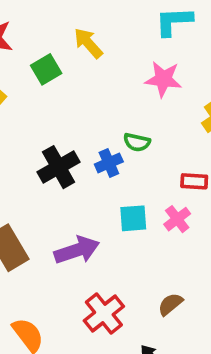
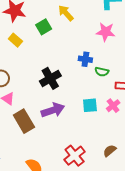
green semicircle: (137, 142) -> (102, 72), moved
blue cross: (109, 163) -> (85, 59), moved, turned 32
purple arrow: (77, 250) -> (53, 110), moved

